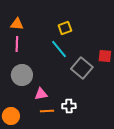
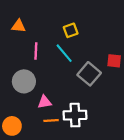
pink line: (17, 44) -> (36, 51), moved
white cross: (69, 106) -> (75, 115), size x1.5

